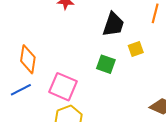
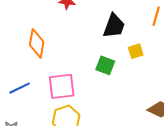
orange diamond: (28, 59) -> (37, 43), moved
pink square: (63, 87) -> (62, 86), turned -32

